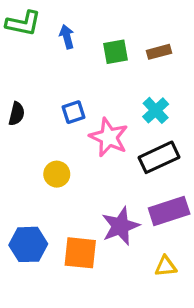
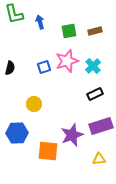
green L-shape: (23, 23) -> (14, 14), turned 65
pink star: (109, 137) -> (67, 61), moved, turned 30
black rectangle: (159, 157) -> (95, 94), size x0.7
blue hexagon: (28, 244) -> (17, 133), moved

